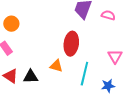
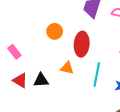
orange circle: (11, 24) -> (55, 31), moved

